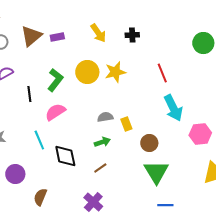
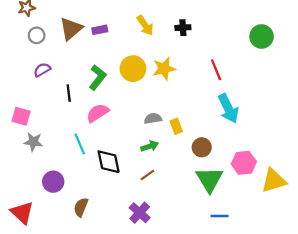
pink hexagon: (200, 134) -> (244, 163), moved

